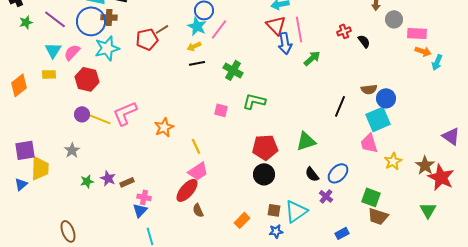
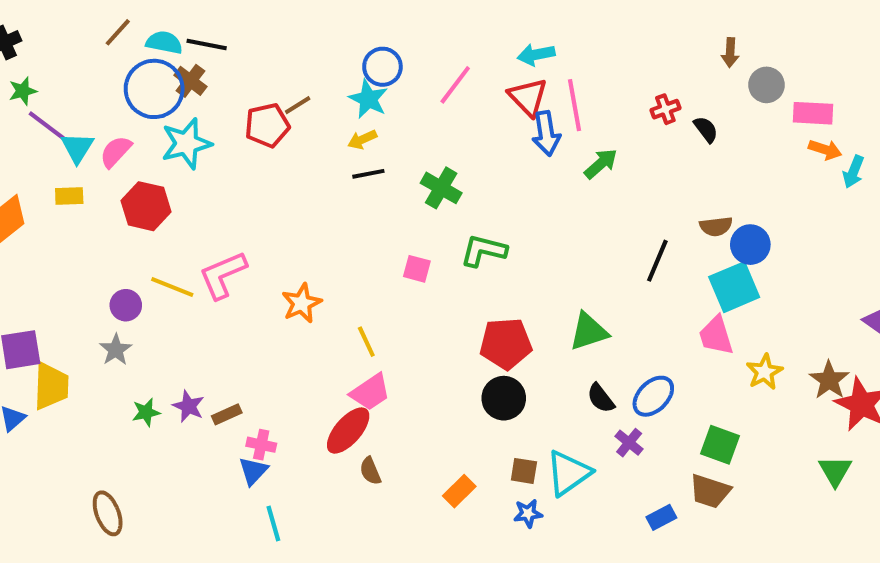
brown cross: (109, 17) -> (190, 81), turned 35
purple line: (55, 19) -> (49, 127), moved
pink line: (219, 29) -> (455, 85), moved
purple circle: (82, 114) -> (126, 305), moved
brown trapezoid: (378, 216) -> (710, 491), moved

